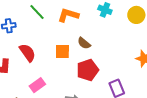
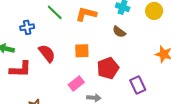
brown semicircle: (84, 43) -> (119, 32), moved
pink rectangle: (37, 85) -> (76, 83), moved

